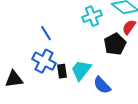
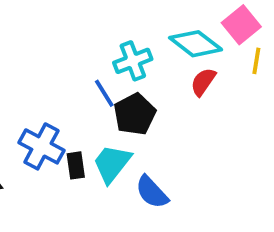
blue line: (46, 33) -> (104, 93), moved
black pentagon: (115, 44) -> (135, 114), moved

